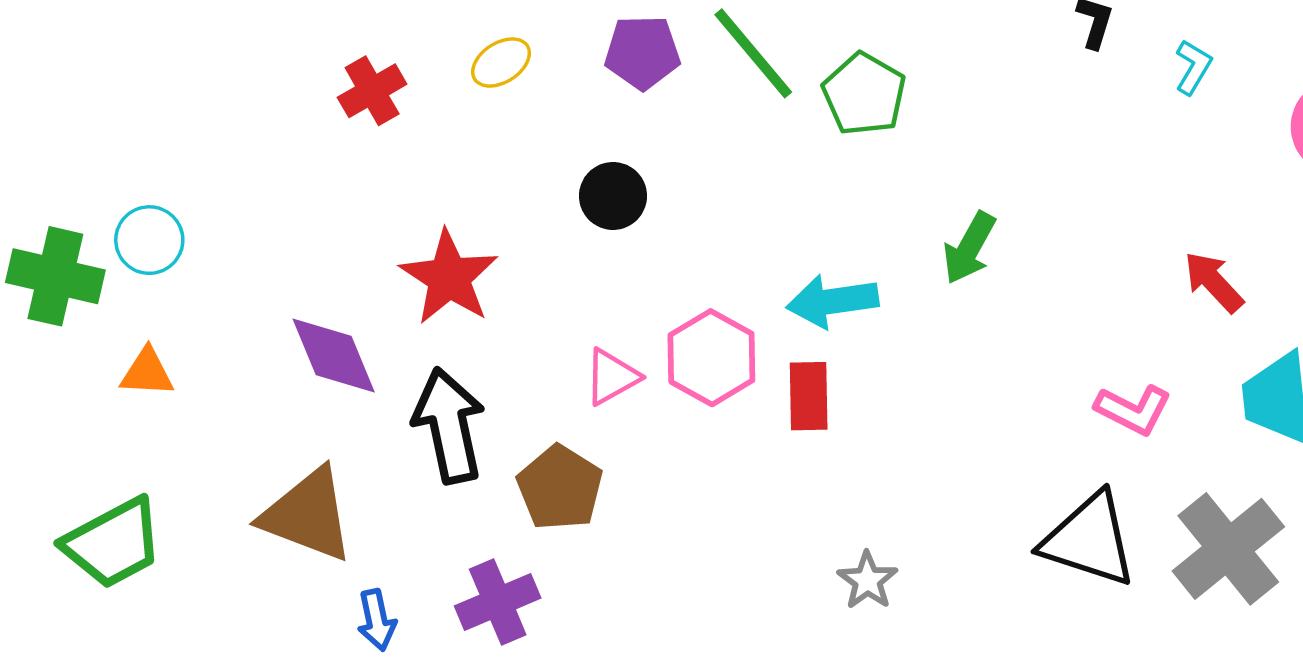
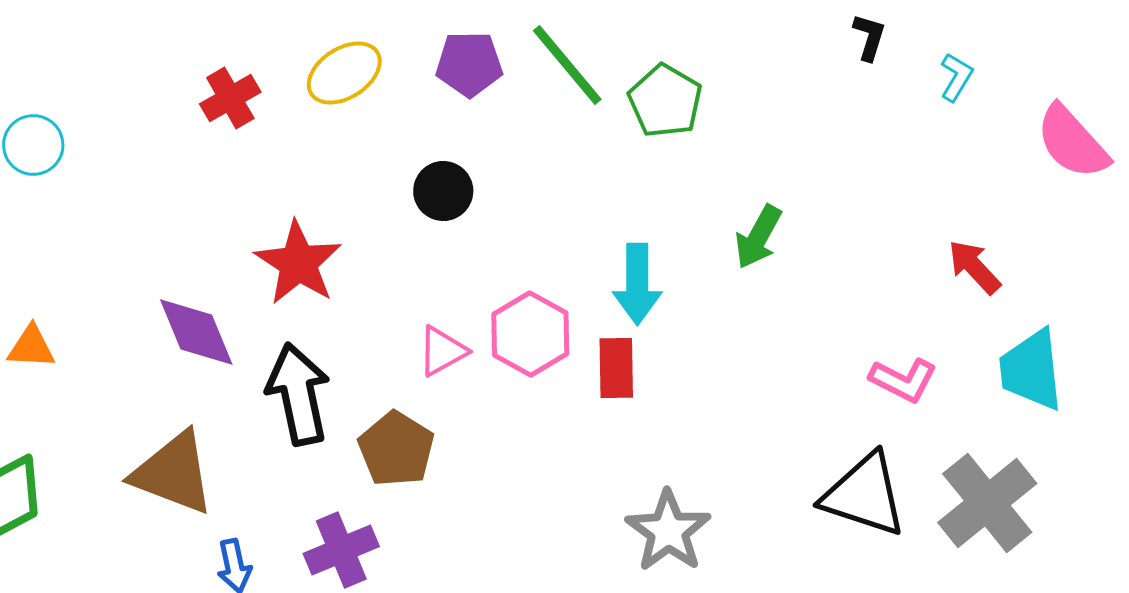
yellow ellipse: (501, 63) -> (344, 73), size x1.4
cyan circle: (149, 240) -> (33, 145), moved
cyan arrow: (832, 301) -> (637, 284), turned -82
gray star: (867, 580) -> (668, 531), size x1.6

